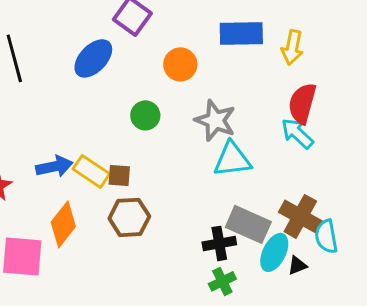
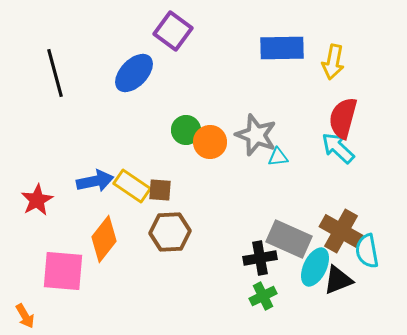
orange circle: (180, 64) -> (210, 142), moved
cyan triangle: (232, 159) -> (278, 157), moved, size x0.5
black triangle: (297, 265) -> (338, 280), size x1.5

